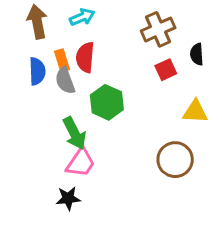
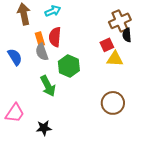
brown cross: (158, 29) -> (120, 21), moved
blue semicircle: (37, 71) -> (15, 57), moved, turned -30
yellow triangle: (195, 112) -> (115, 59), moved
pink trapezoid: (81, 163) -> (15, 113), moved

